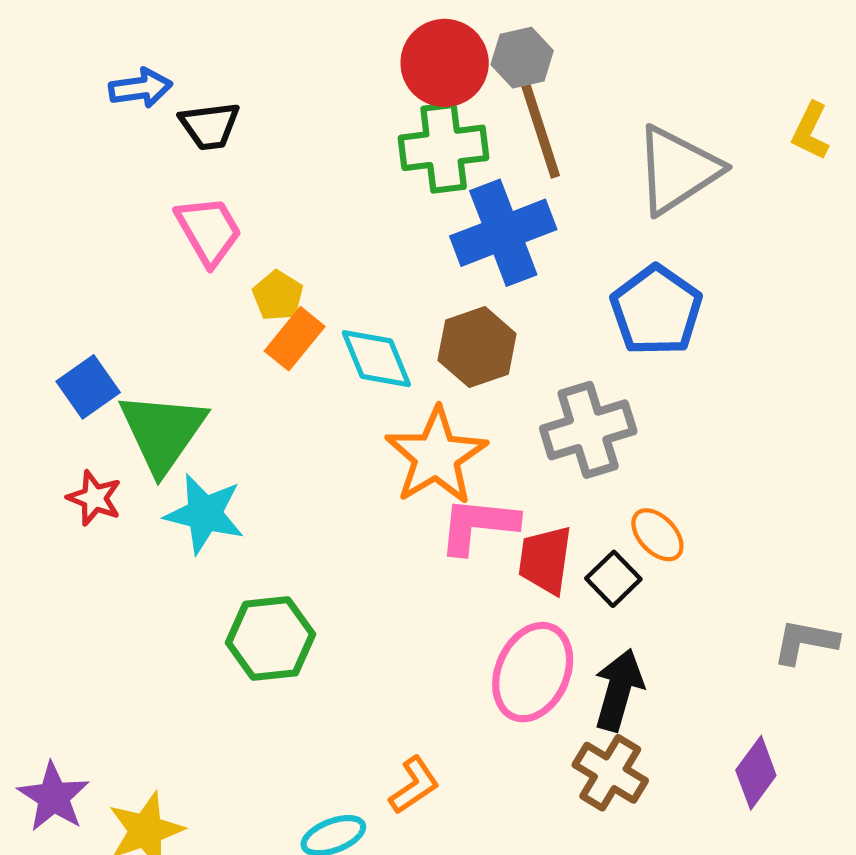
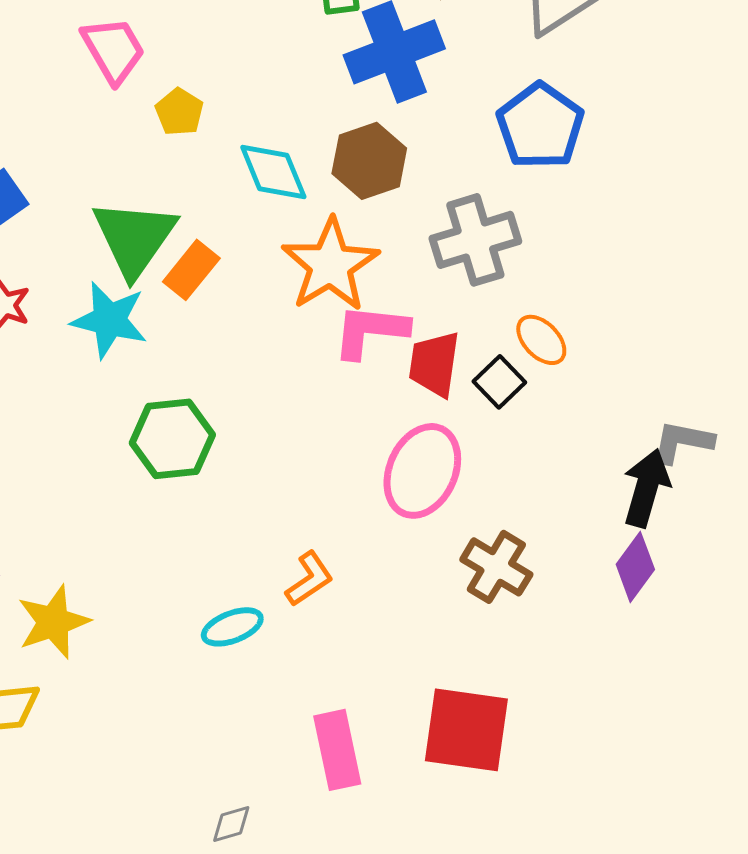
orange rectangle: (295, 339) -> (191, 270), moved
green triangle: (163, 432) -> (134, 238), moved
black arrow: (619, 690) -> (646, 488), moved

